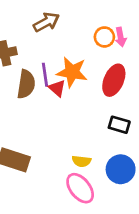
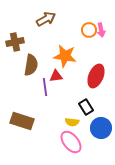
purple line: (45, 75) -> (45, 87), moved
red ellipse: (114, 80) -> (96, 76), moved
red triangle: (57, 88) -> (56, 76), moved, turned -48
black rectangle: (119, 125) -> (86, 107), moved, turned 42

